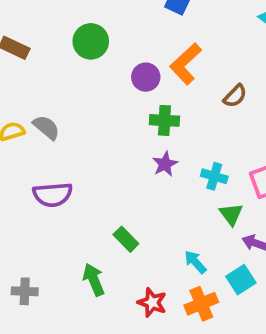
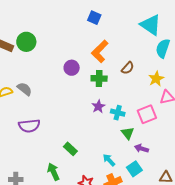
green circle: (91, 41) -> (26, 42), moved
purple circle: (146, 77) -> (72, 68), moved
green cross: (164, 120) -> (99, 78), moved
purple star: (165, 164) -> (98, 106), moved

